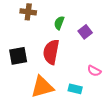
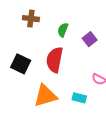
black square: (18, 56) -> (21, 64), turned 36

